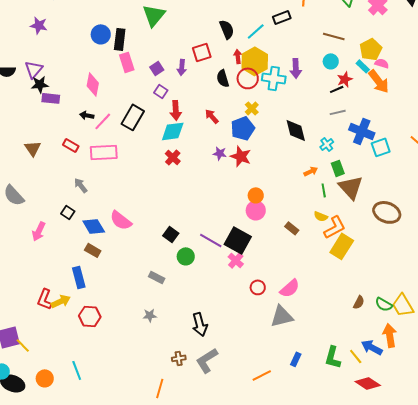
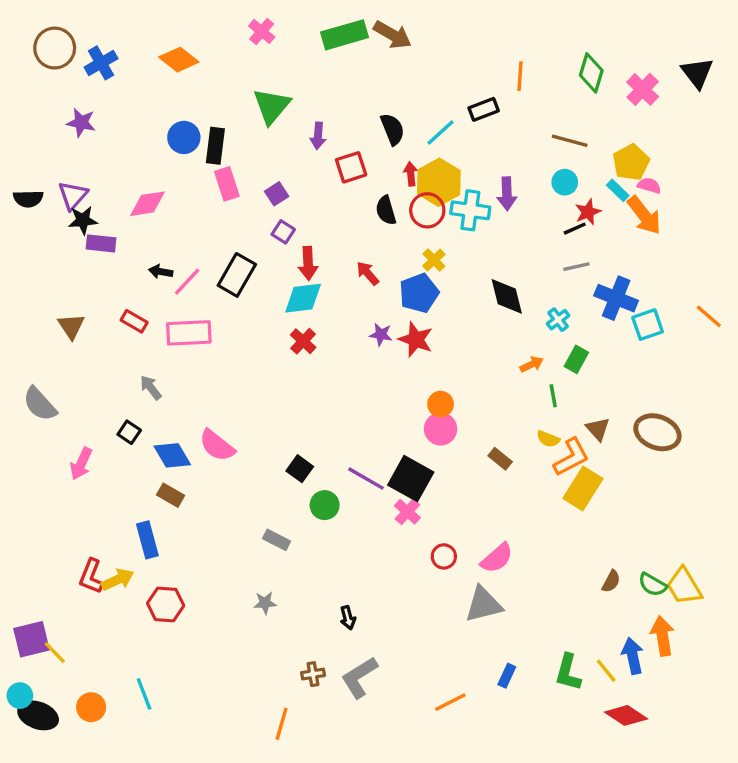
purple arrow: (182, 67) -> (318, 136), moved
pink diamond: (93, 84) -> (147, 204), moved, turned 70
green rectangle: (338, 168) -> (576, 359), turned 49
brown triangle: (351, 187) -> (598, 429), moved, size x0.6
black arrow: (200, 324) -> (348, 618), size x0.6
blue arrow: (372, 347) -> (633, 656), turned 50

